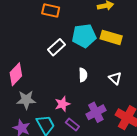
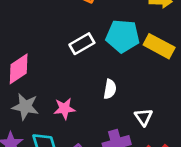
white triangle: (115, 78) -> (144, 117), moved
pink star: (62, 104) -> (64, 109), moved

